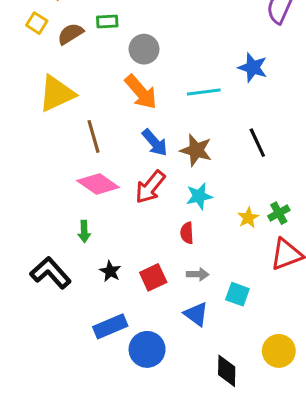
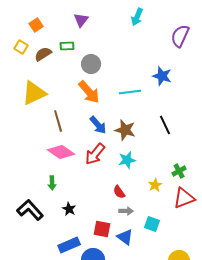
yellow star: (248, 218) -> (155, 185), moved
red semicircle: (187, 233) -> (119, 192), moved, turned -32
red square: (153, 277) -> (102, 229), moved, turned 36

